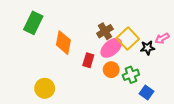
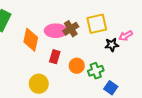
yellow square: (128, 38) -> (97, 24), moved, turned 30
pink ellipse: (111, 48) -> (56, 31), moved, turned 40
yellow circle: (45, 88) -> (39, 84), moved

